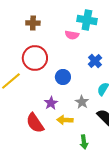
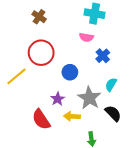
brown cross: (33, 23) -> (39, 17), turned 32
pink semicircle: (72, 35) -> (86, 37), moved
gray star: (82, 102) -> (89, 98), size x1.6

